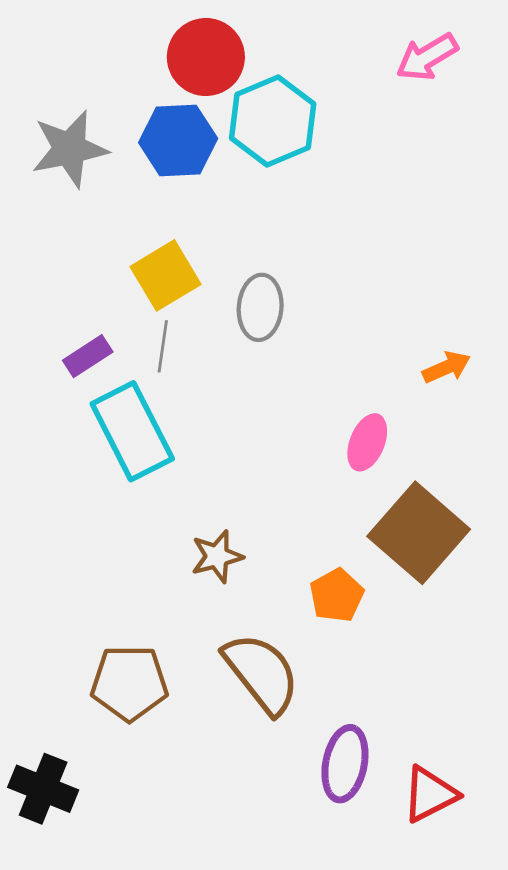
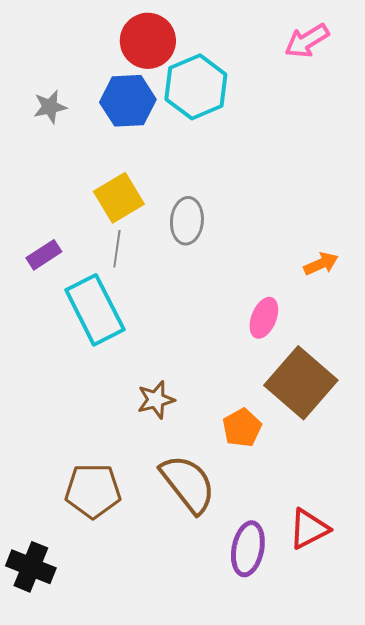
gray star: (70, 149) -> (50, 107), size x0.6
purple rectangle: (88, 356) -> (44, 255), moved
red triangle: (430, 794) -> (309, 529), moved

